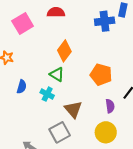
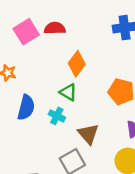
red semicircle: (56, 12) -> (55, 28), moved
blue semicircle: (22, 87) -> (26, 108), size x1.5

